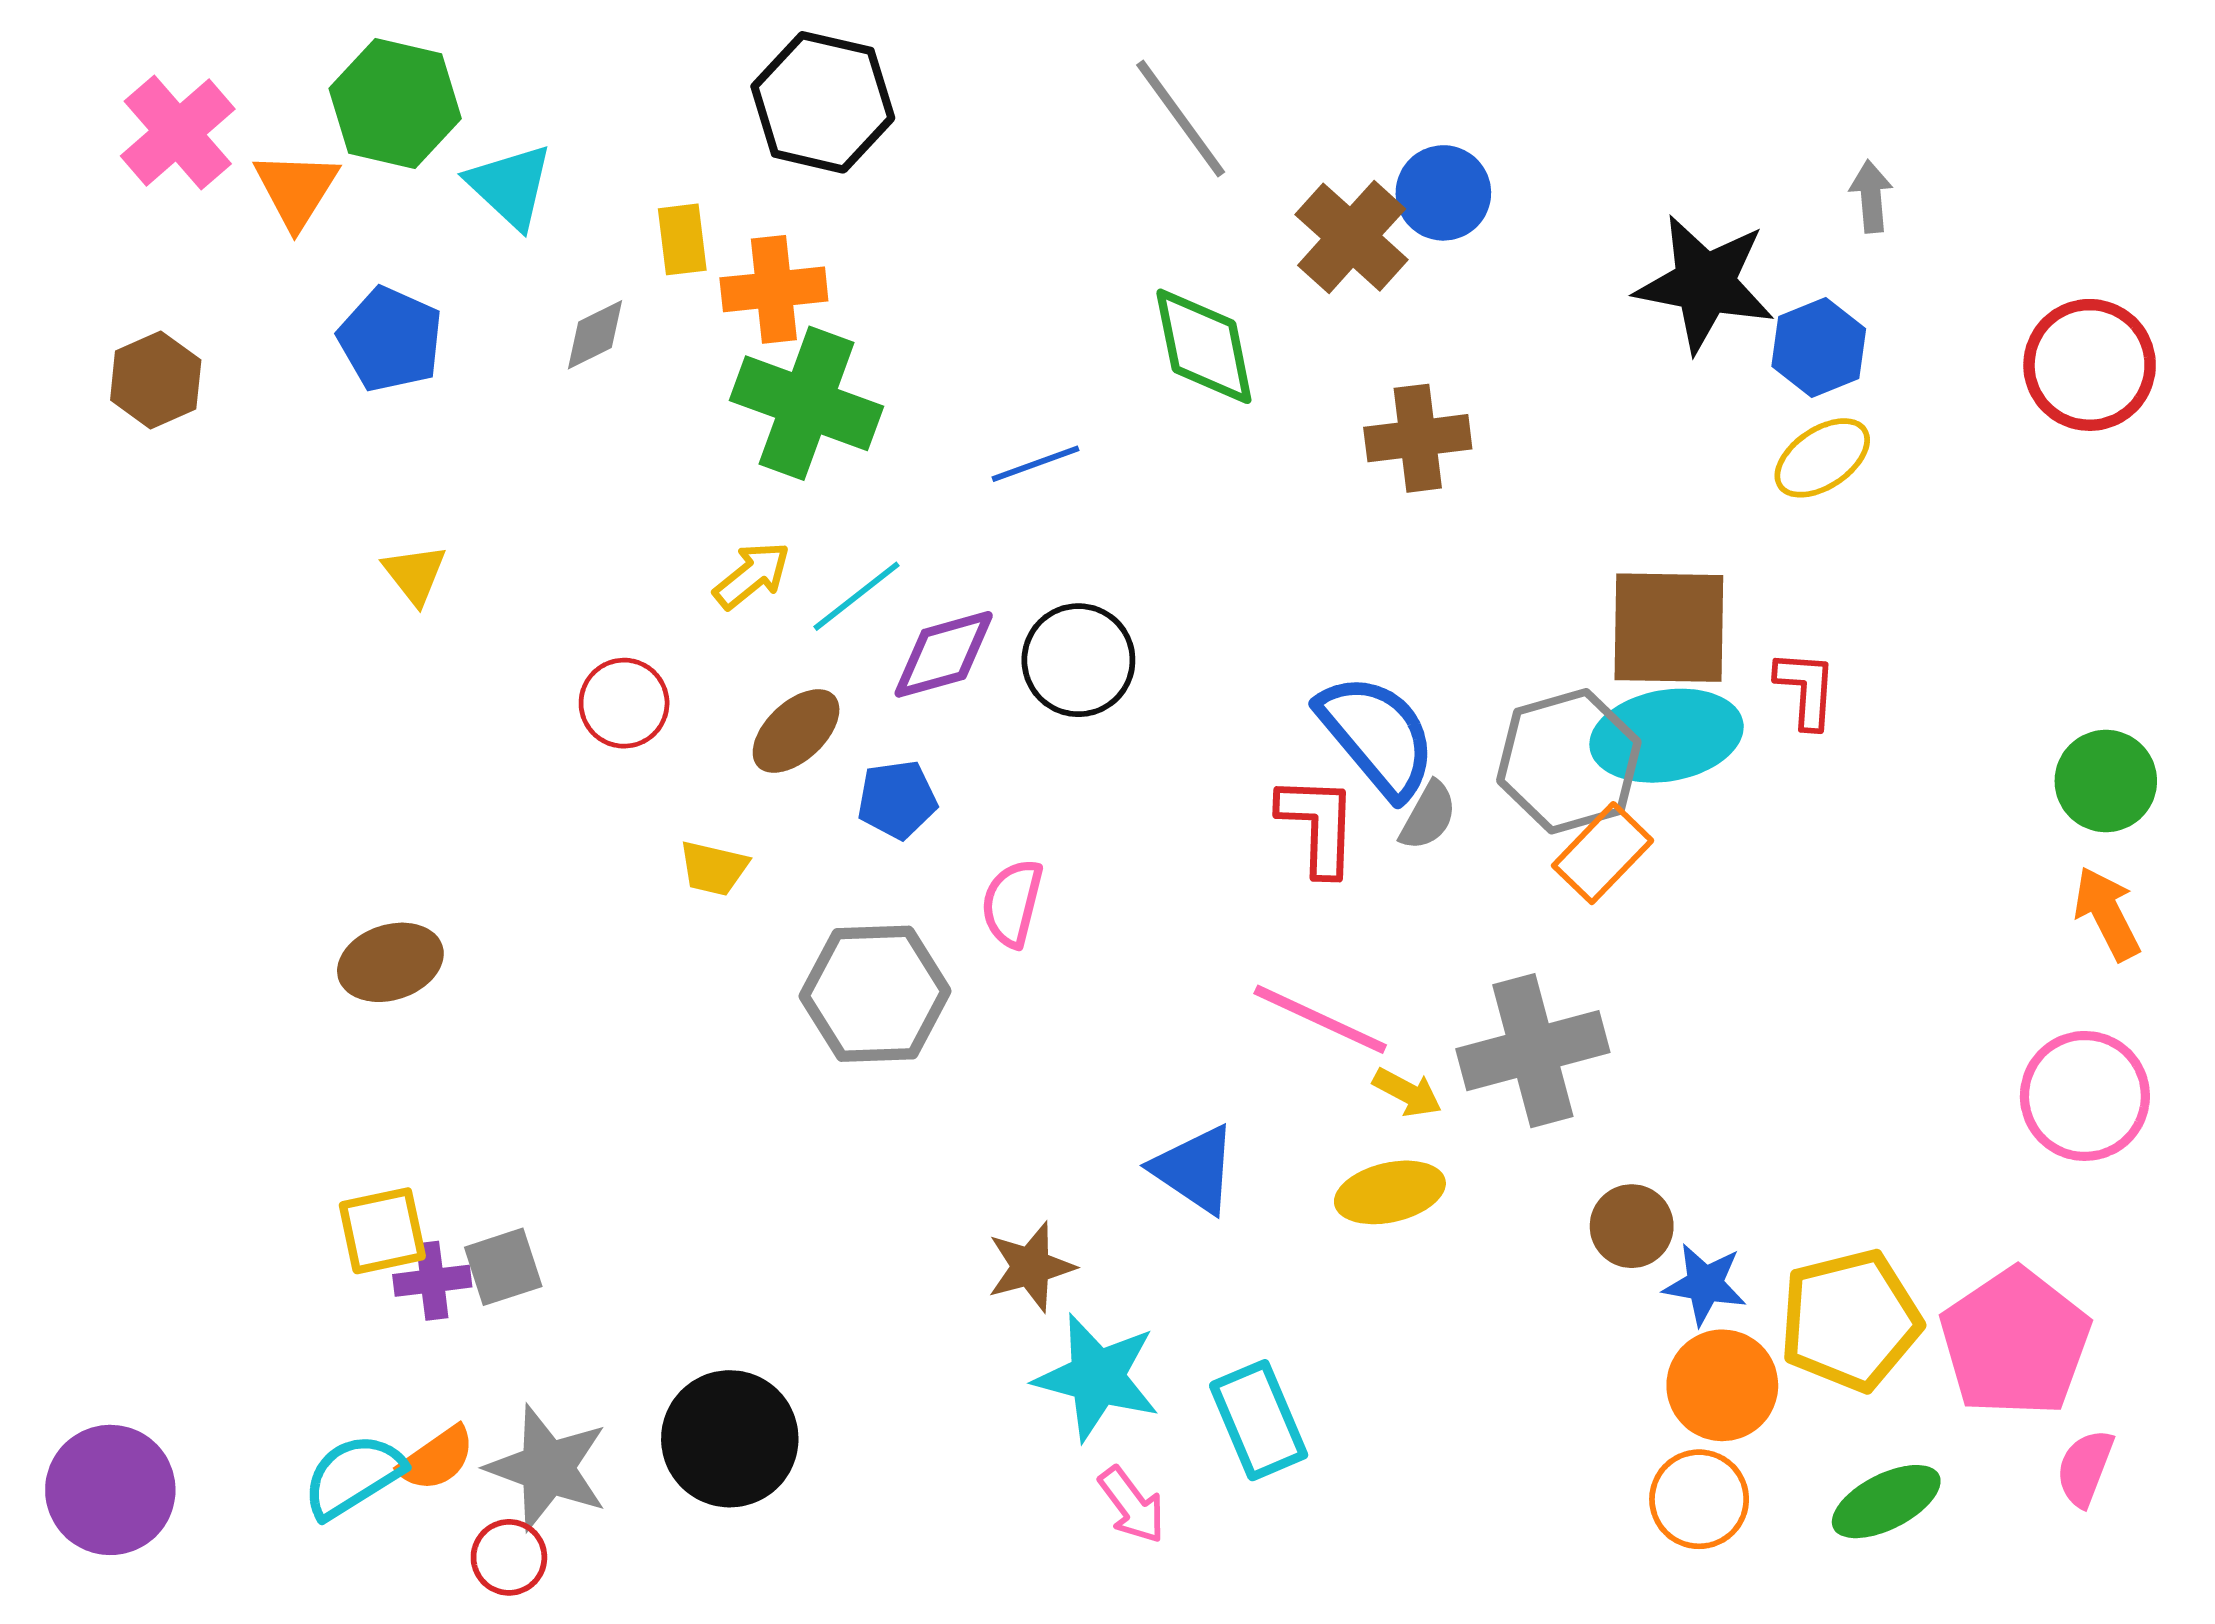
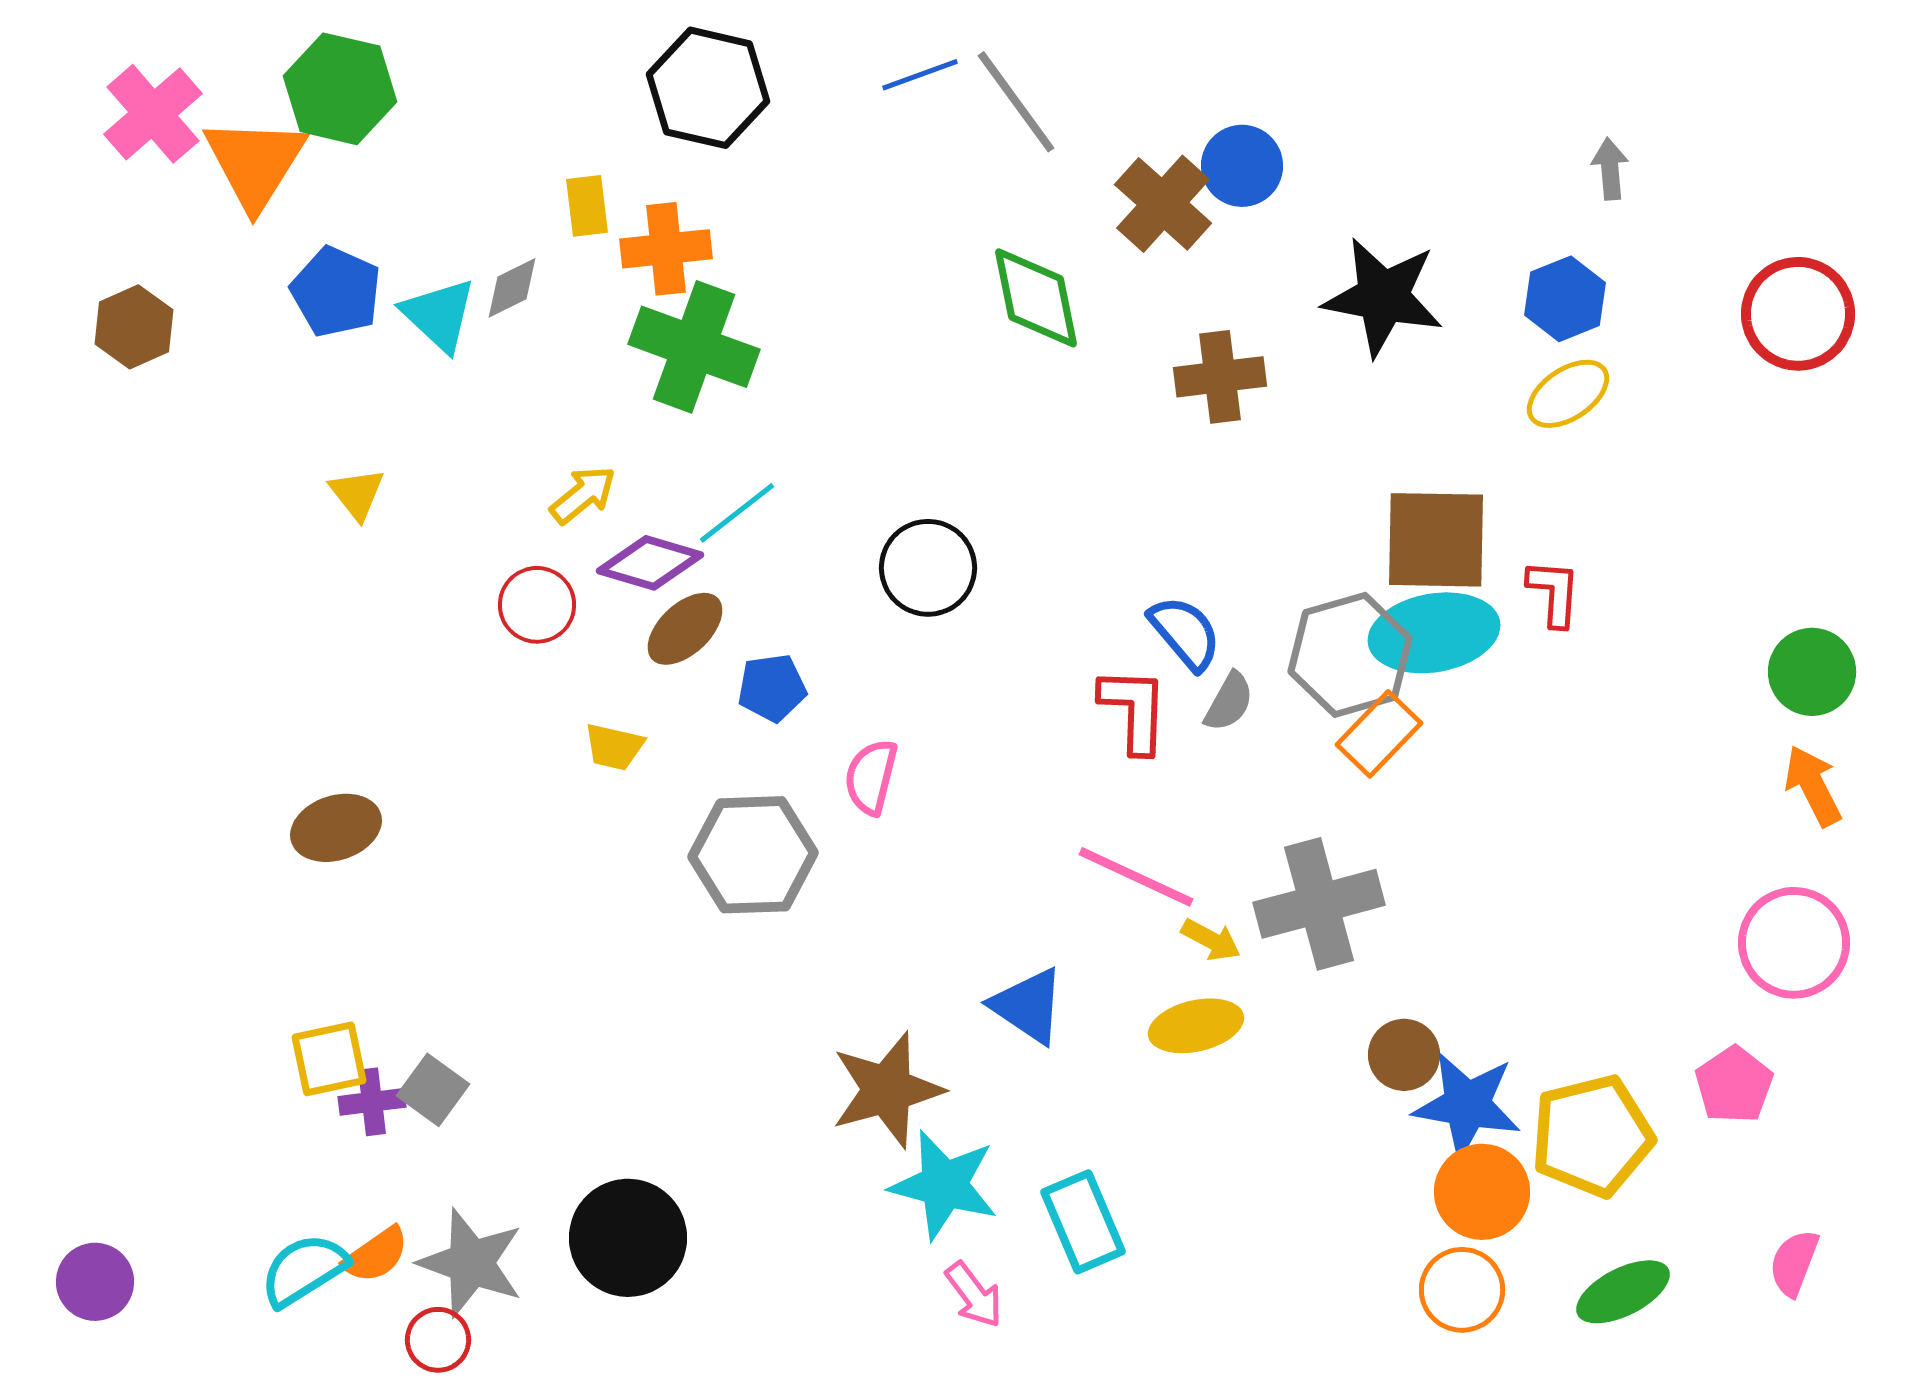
cyan triangle: (510, 186) -> (439, 315), moved
orange triangle: (296, 189) -> (255, 163), size x1.4
black star: (1705, 284) -> (1383, 297), moved
blue line: (1035, 464) -> (920, 75), moved
yellow arrow: (752, 575) -> (583, 495), moved
purple diamond: (944, 654) -> (650, 563), moved, turned 32
blue semicircle: (1377, 736) -> (1185, 633), size x0.7
gray square: (503, 1267) -> (433, 1090), turned -36
brown star: (1031, 1267) -> (887, 1090), size x1.5
blue star: (1705, 1284) -> (1467, 1105), size x1.5
pink pentagon: (2015, 1342) -> (1734, 1085), moved, size x0.6
purple circle: (110, 1490) -> (95, 1282), size x0.7

